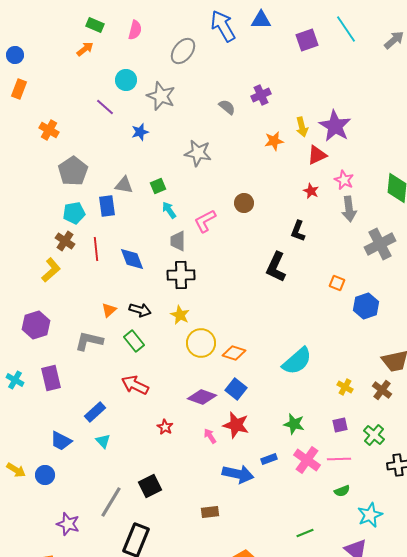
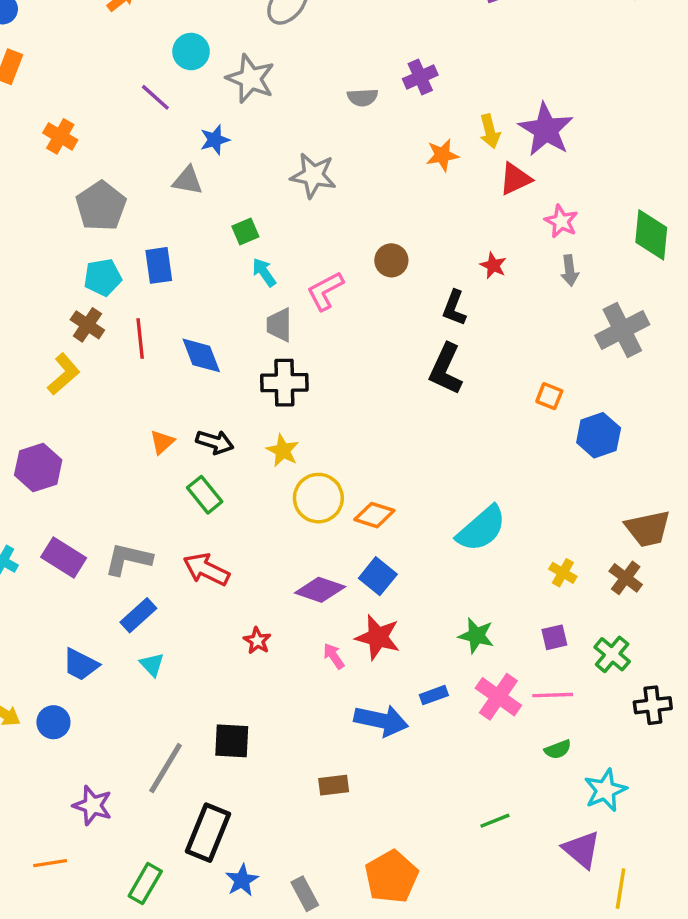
gray semicircle: (227, 107) -> (363, 97), turned 138
gray triangle: (124, 185) -> (188, 181), moved
red star: (311, 191) -> (493, 265), moved
gray arrow: (349, 209) -> (570, 271), size x0.7
black L-shape: (298, 231) -> (454, 308), moved
gray L-shape: (89, 341) -> (128, 559), moved
purple rectangle: (51, 378) -> (64, 558), turned -45
black square: (150, 486) -> (232, 741), turned 30

